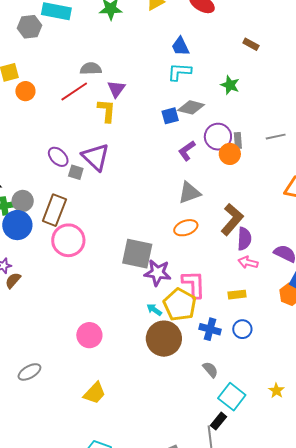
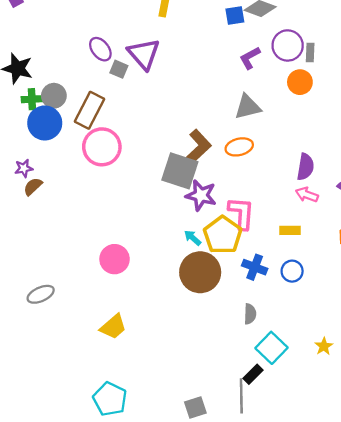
orange circle: (230, 154) -> (300, 82), moved
brown L-shape: (232, 219) -> (197, 148), moved
gray semicircle: (210, 370) -> (250, 314), turned 36

